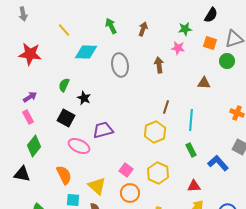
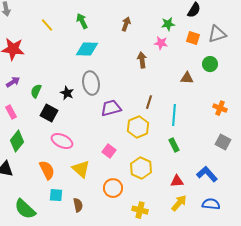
green arrow: (111, 26) -> (82, 21), moved
cyan diamond: (86, 52) -> (87, 49), moved
green circle: (227, 61) -> (210, 64), moved
gray ellipse: (120, 65) -> (91, 83), moved
green semicircle: (64, 85) -> (36, 91), moved
purple arrow: (30, 97) -> (13, 82), moved
purple trapezoid: (103, 130) -> (111, 108), moved
blue L-shape: (218, 163) -> (207, 174), moved
pink square: (126, 170) -> (109, 151), moved
yellow triangle: (97, 186) -> (81, 169), moved

